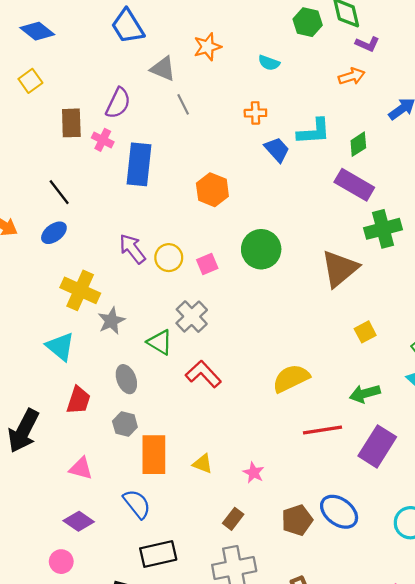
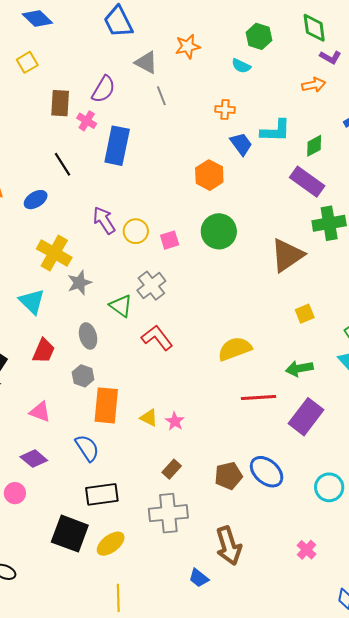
green hexagon: (308, 22) -> (259, 36), moved
orange hexagon: (212, 190) -> (209, 175), moved
black line: (59, 192) -> (63, 164), moved
pink star: (254, 473) -> (175, 421), moved

